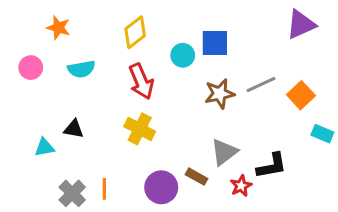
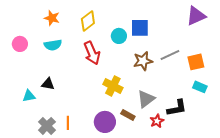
orange star: (58, 28) -> (52, 18), moved
orange square: (301, 95) -> (196, 62), turned 30
yellow cross: (140, 129) -> (113, 86), moved
cyan rectangle: (322, 134) -> (200, 87), moved

